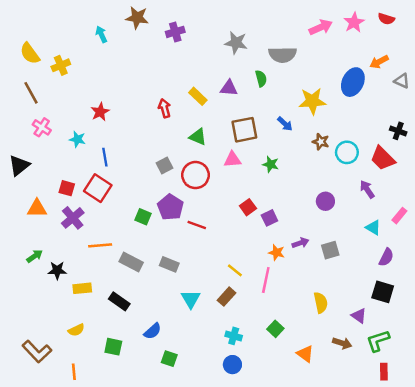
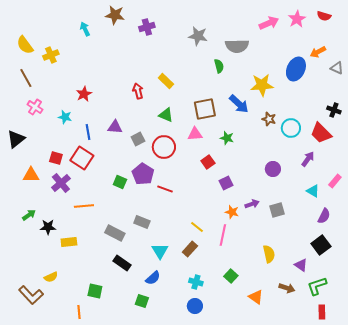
purple triangle: (229, 88) -> (115, 127), moved
blue arrow: (285, 124) -> (239, 104), size x1.5
purple arrow: (367, 189) -> (308, 159), turned 70
red square: (248, 207) -> (208, 162), moved
gray rectangle: (131, 262) -> (115, 233), moved
black square: (383, 292) -> (321, 245), turned 36
black rectangle: (119, 301) -> (122, 263), moved
yellow semicircle: (76, 330) -> (51, 277), moved
blue semicircle: (153, 331) -> (153, 278), moved
orange line: (74, 372) -> (79, 312), moved

